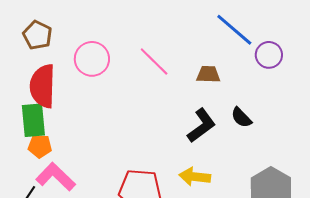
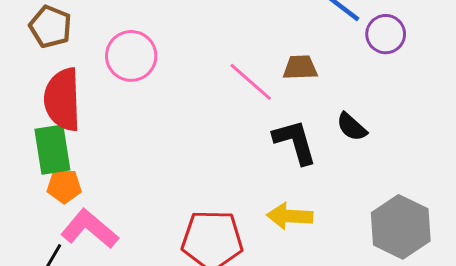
pink line: (154, 62) -> (251, 82), moved
black L-shape: (201, 125) -> (295, 142), turned -66

